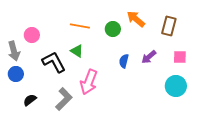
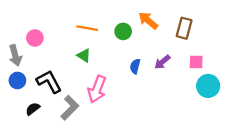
black L-shape: (54, 62) -> (49, 82), moved
cyan circle: (176, 86) -> (208, 86), moved

